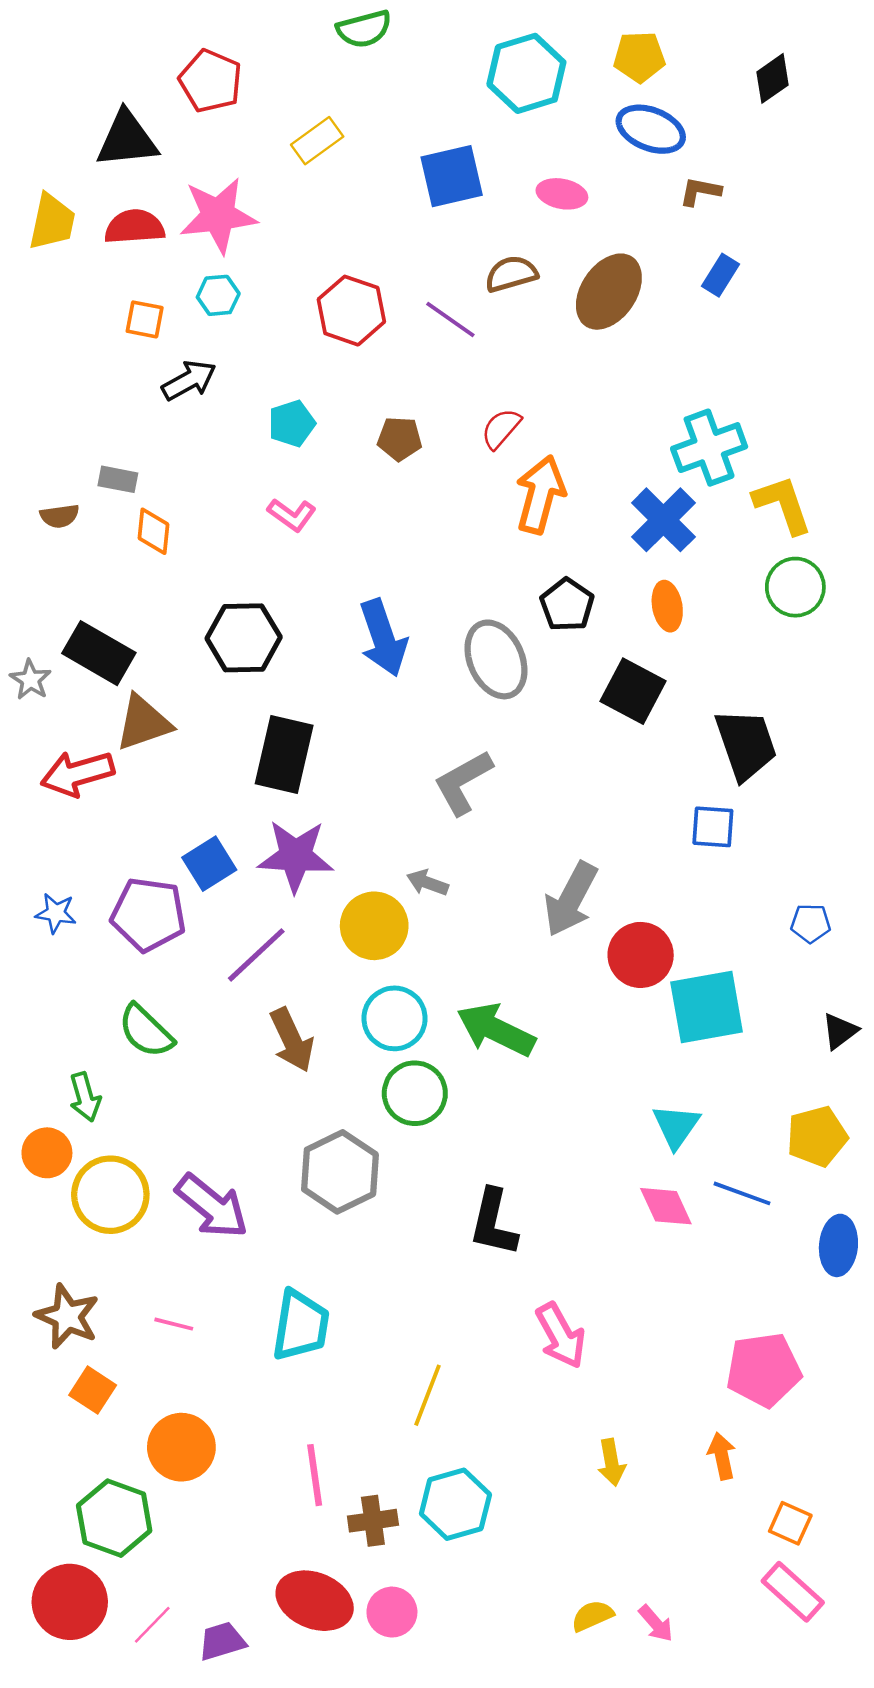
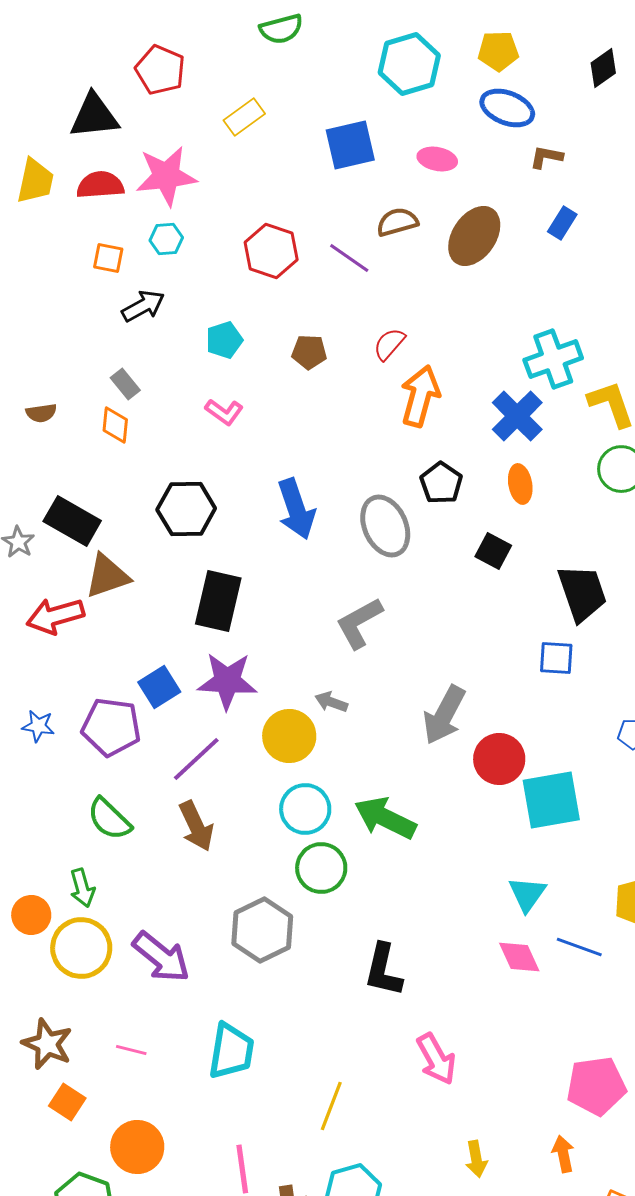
gray rectangle: (118, 479) -> (125, 384), moved, turned 40
black square: (633, 691) -> (493, 551), size x0.7
brown arrow: (292, 1040) -> (196, 826), moved
green arrow: (85, 1097) -> (82, 888), moved

